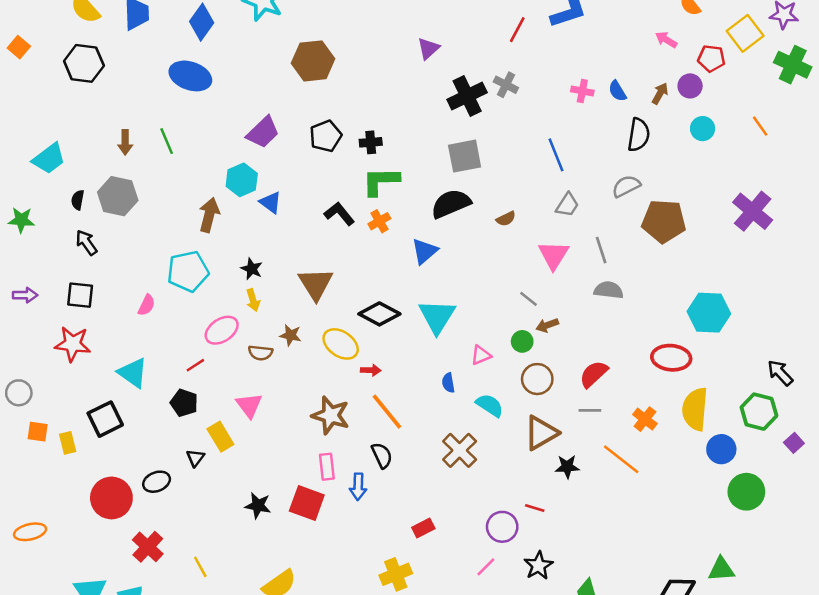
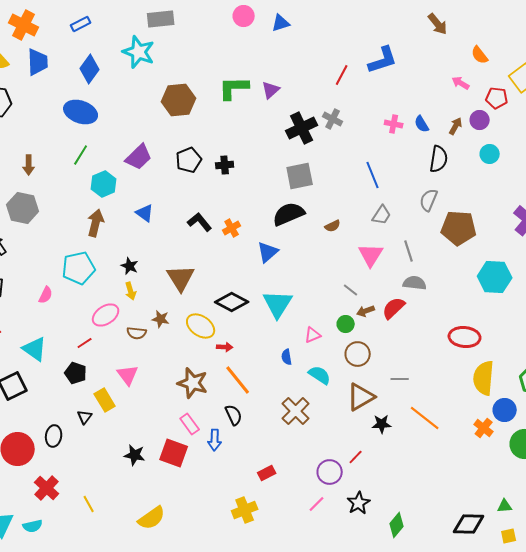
green line: (167, 141) -> (81, 155), moved, turned 55
cyan hexagon: (242, 180) -> (104, 184), moved
green L-shape: (381, 181) -> (234, 88), moved
gray semicircle: (626, 186) -> (429, 200), turned -40
cyan hexagon: (709, 313) -> (495, 277), moved
red semicircle: (594, 374) -> (394, 308), moved
orange cross: (645, 419) -> (484, 428), moved
pink rectangle: (327, 467) -> (190, 424), turned -30
black ellipse: (157, 482) -> (54, 436), turned -60
red line: (535, 508) -> (356, 457), turned -63
green triangle: (721, 569) -> (505, 506), size x0.7

